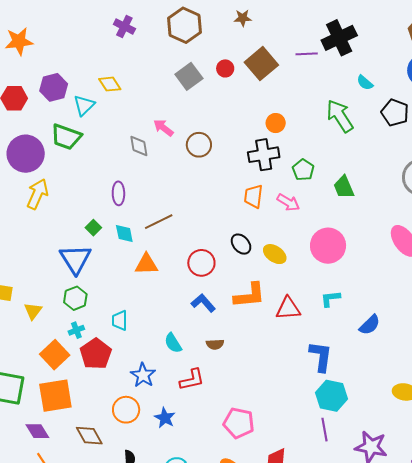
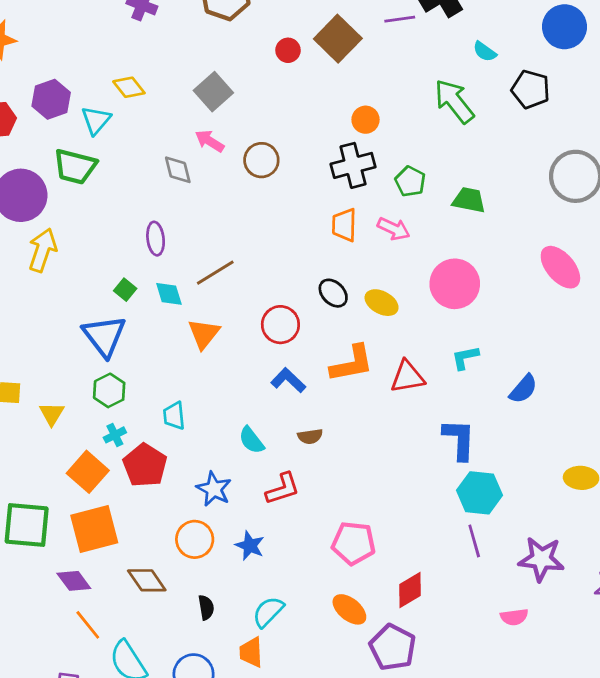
gray square: (189, 76) -> (213, 92), moved
green trapezoid: (344, 187) -> (469, 200), turned 130
orange triangle: (146, 264) -> (204, 334), turned -45

